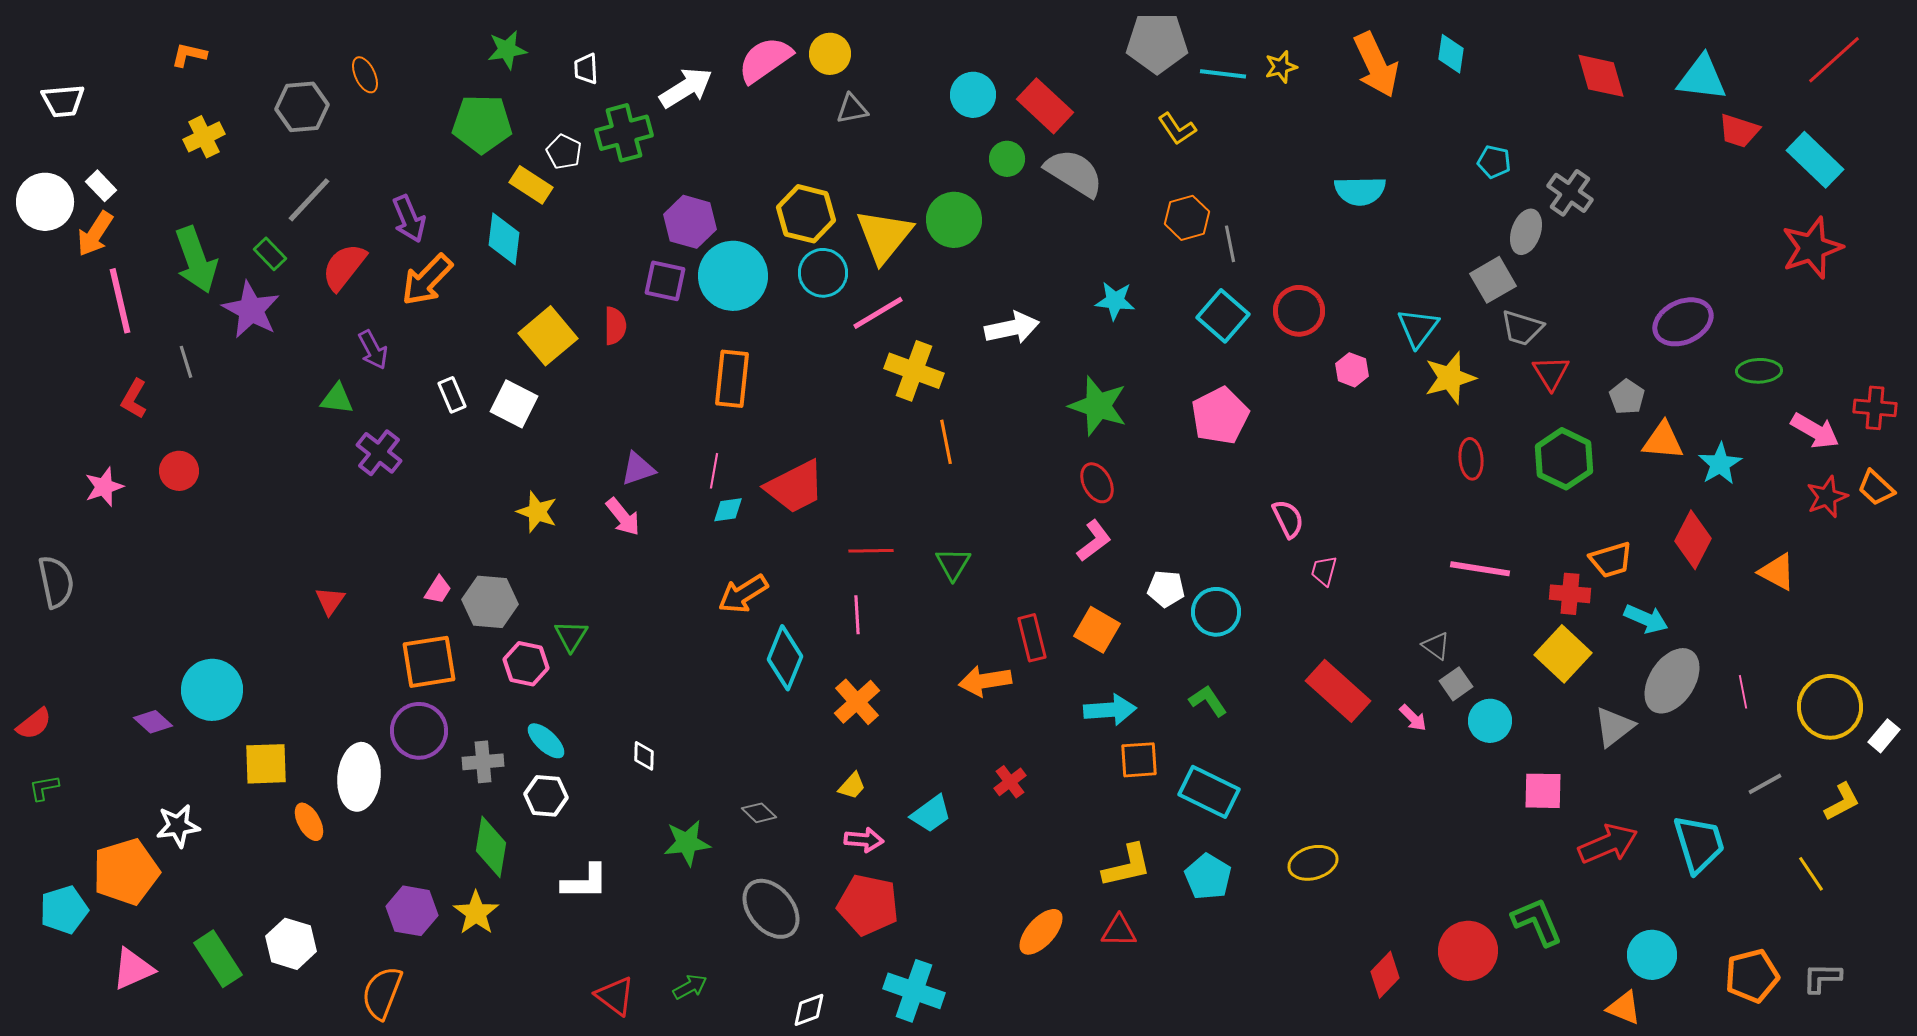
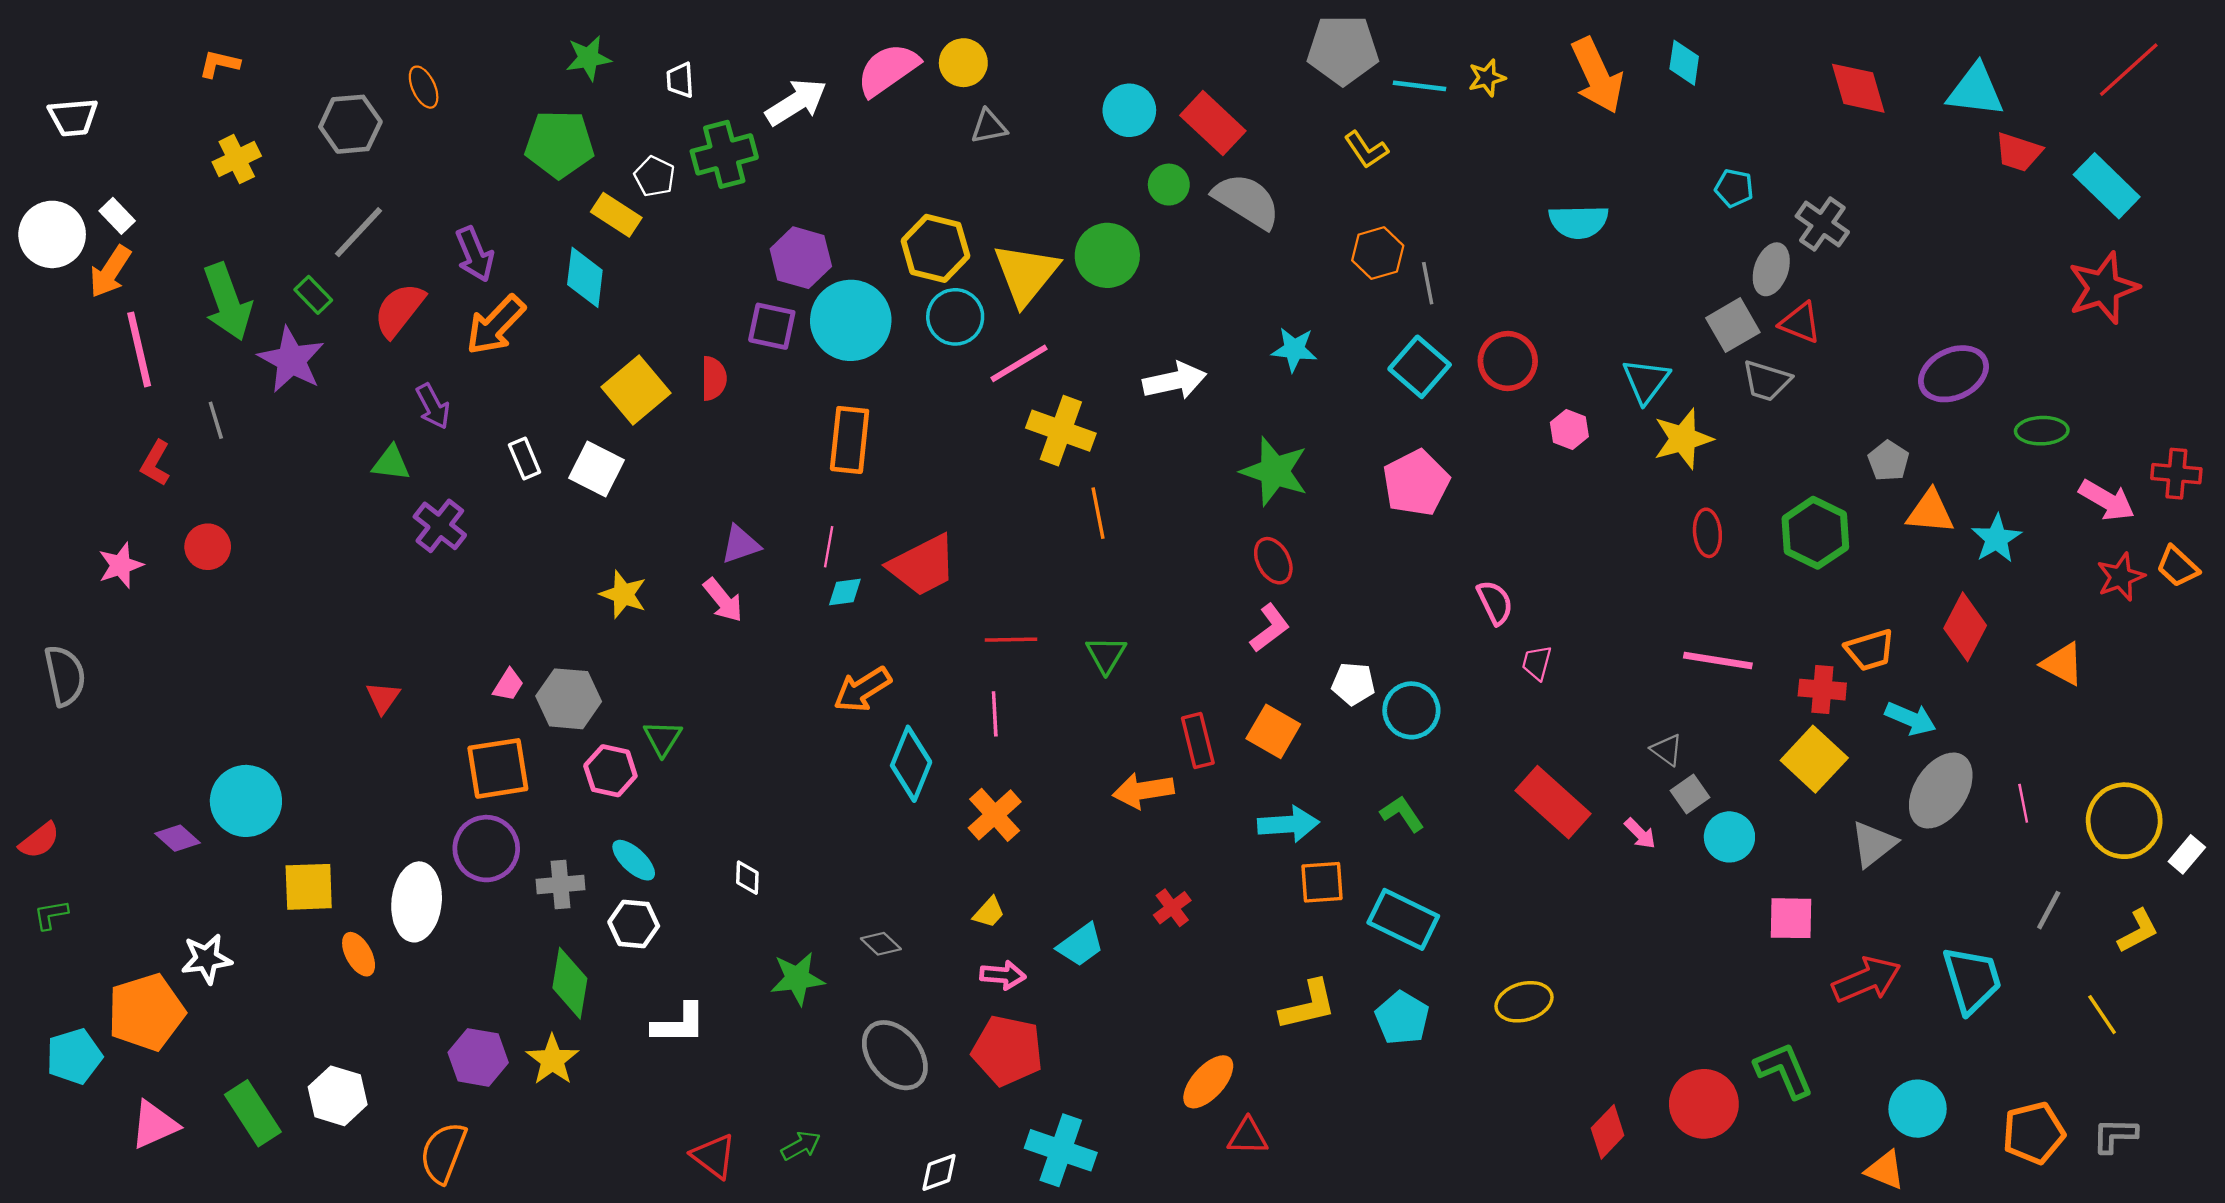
red triangle: (1551, 373) -> (1800, 323), moved, turned -36
gray line: (1765, 784) -> (2049, 910), turned -33
red triangle: (1119, 931) -> (1248, 1136), moved

